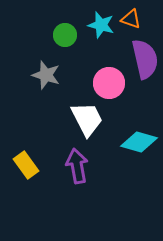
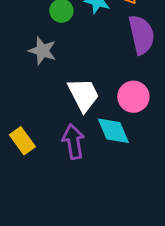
pink circle: (109, 83) -> (133, 97), moved
cyan diamond: (139, 142) -> (113, 131), moved, turned 51

